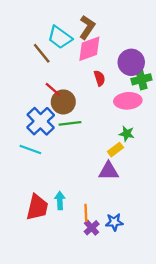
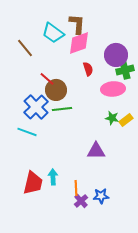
brown L-shape: (87, 27) -> (77, 24), turned -30
brown line: (42, 53) -> (25, 48), moved
yellow rectangle: (115, 150) -> (126, 120), moved

